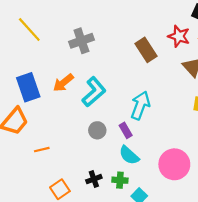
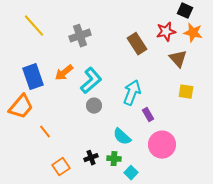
red star: (179, 36) -> (166, 32), turned -30
gray circle: (97, 130) -> (94, 106), moved
purple rectangle: (126, 130) -> (148, 115), moved
orange line: (42, 150) -> (45, 132), turned 64

